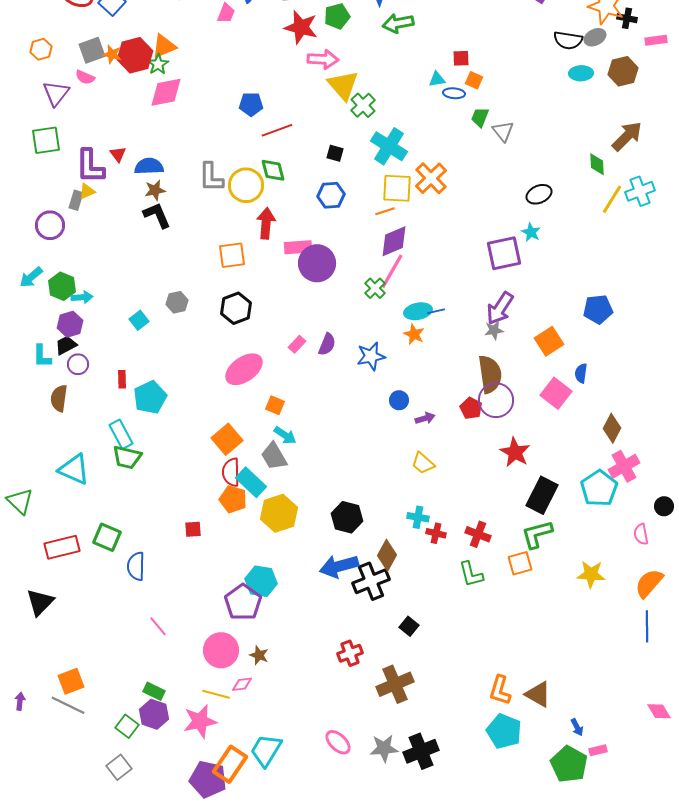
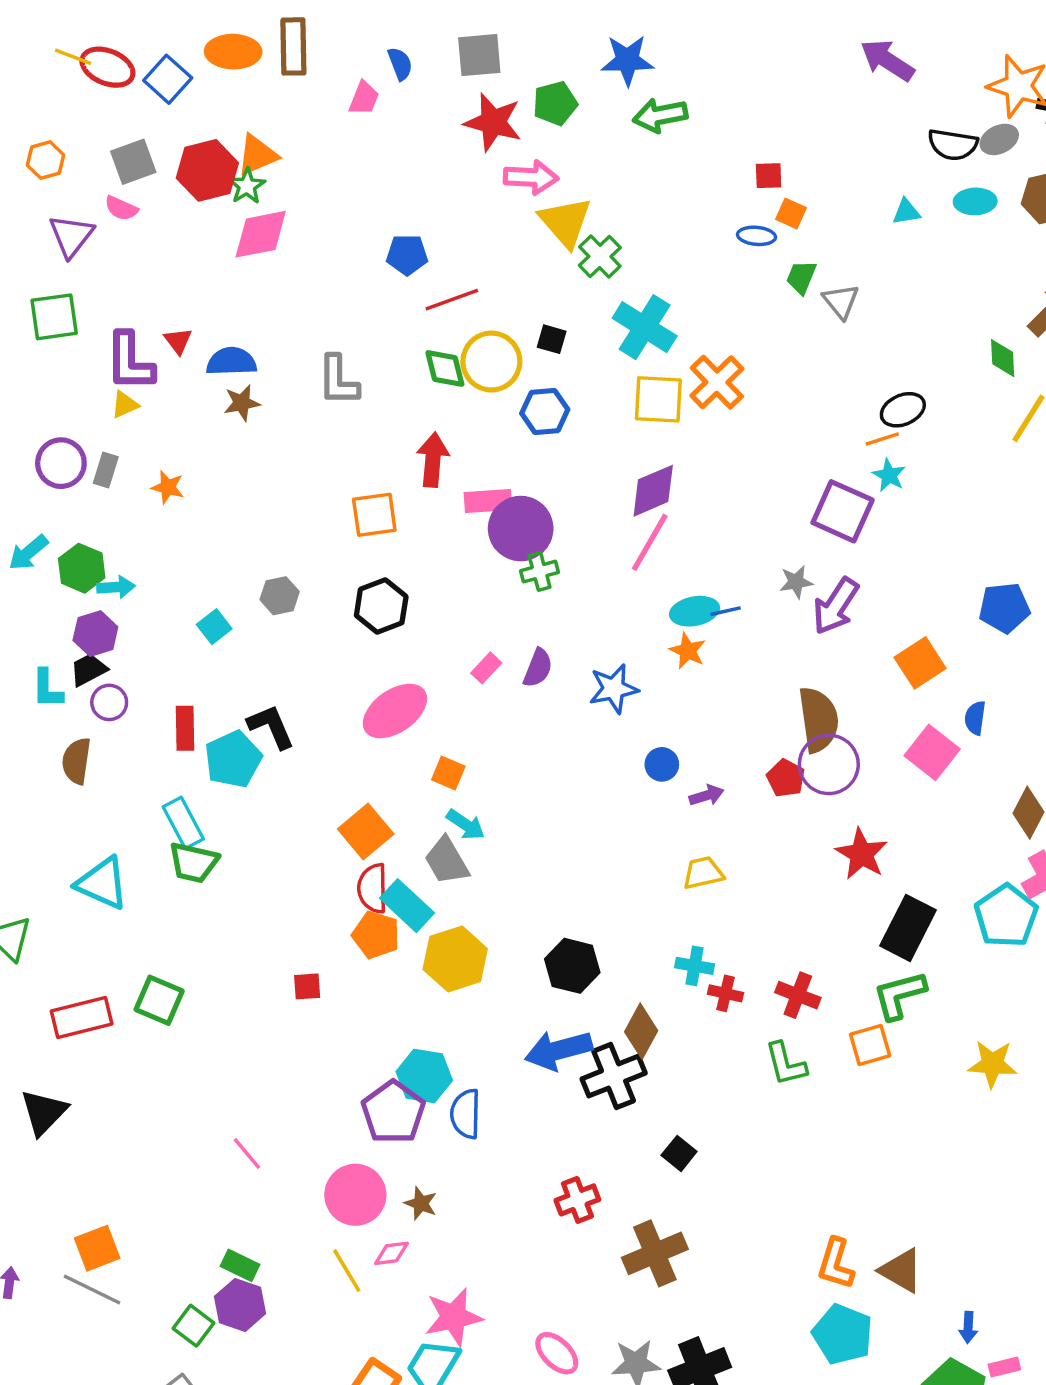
orange star: (112, 54) -> (168, 487), moved
cyan triangle: (437, 79) -> (906, 212), moved
yellow circle: (246, 185) -> (491, 362), moved
gray rectangle: (76, 200) -> (106, 470), moved
orange line: (385, 211) -> (882, 439), moved
black L-shape: (157, 215) -> (271, 727), moved
purple square: (504, 253) -> (843, 511), turned 36
green cross: (375, 288) -> (540, 572), moved, turned 30
gray star: (494, 330) -> (796, 582), moved
red rectangle: (122, 379) -> (185, 728), size x1.4
yellow trapezoid: (423, 463) -> (703, 873), turned 125
blue semicircle: (136, 566) -> (466, 1114), moved
yellow line: (216, 694) -> (347, 1271), turned 44
pink star: (200, 721) -> (453, 1317), moved
blue arrow: (577, 727) -> (968, 1327), turned 30

